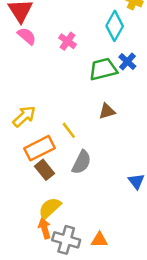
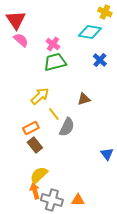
cyan diamond: (115, 26) -> (90, 32), turned 70
green trapezoid: (103, 69) -> (55, 62), moved
yellow arrow: (24, 116) -> (40, 96), moved
orange rectangle: (39, 148) -> (31, 128), size x0.7
gray semicircle: (82, 162) -> (67, 127), moved

